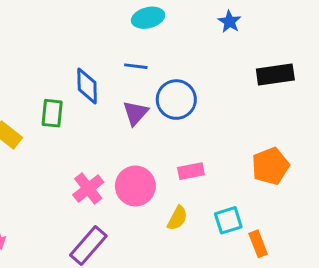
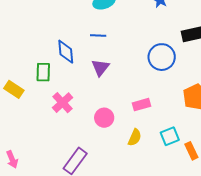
blue circle: (176, 100) -> (162, 57), moved
pink circle: (135, 186) -> (104, 118), size x0.7
pink cross: (88, 189) -> (63, 103), moved

